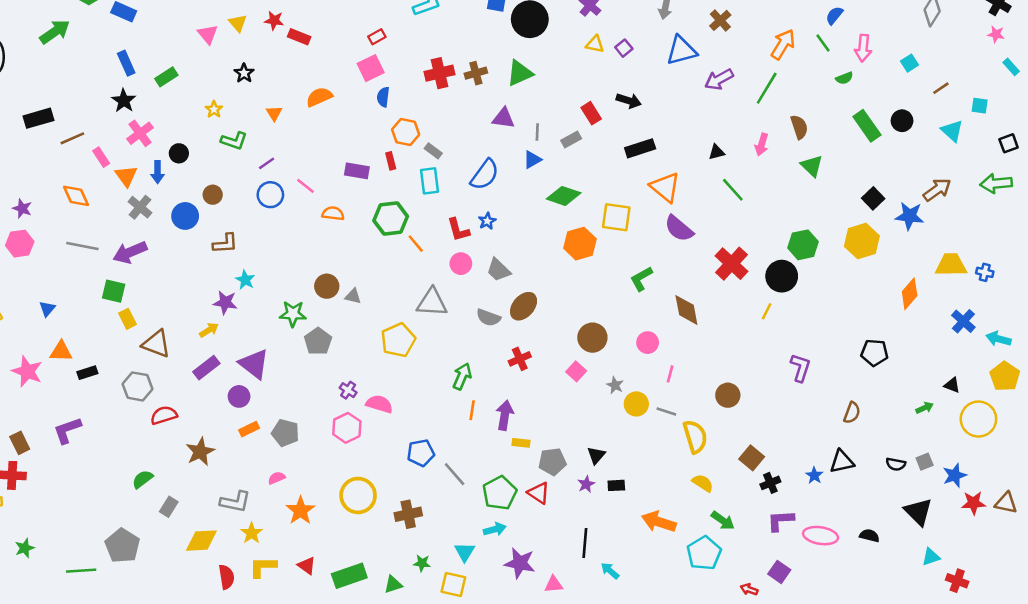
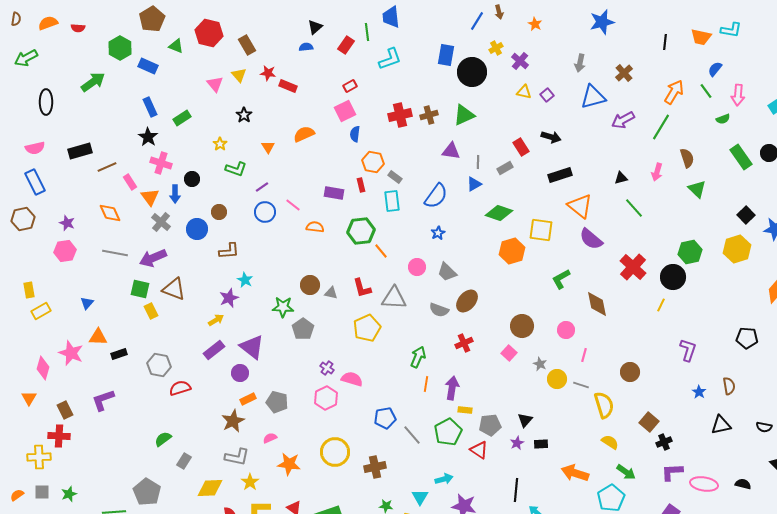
pink cross: (140, 133) -> (161, 163), turned -35
red L-shape: (458, 230) -> (362, 288), moved
purple star: (225, 302) -> (229, 298), turned -30
brown triangle: (156, 344) -> (174, 289), moved
brown semicircle: (852, 413) -> (729, 386), turned -30
brown star: (200, 452) -> (233, 421), moved
blue star: (814, 475) -> (699, 392), moved
green pentagon: (500, 493) -> (448, 432), moved
orange star: (300, 511) -> (289, 464), turned -30

